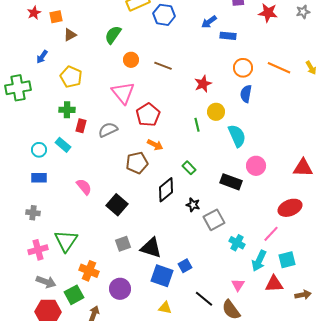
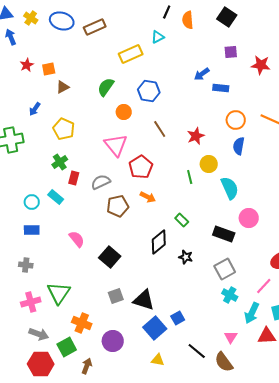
blue hexagon: (164, 15) -> (149, 91), moved
brown line: (163, 66) -> (160, 129), moved, turned 36
green cross: (67, 110) -> (60, 162), turned -35
brown pentagon: (137, 163) -> (118, 206), moved
gray square: (214, 220) -> (225, 269), moved
blue square: (162, 276) -> (155, 328), turned 30

